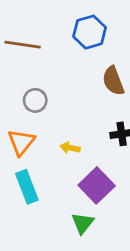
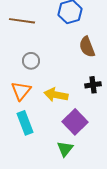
yellow arrow: (70, 148) -> (56, 95), size x1.6

